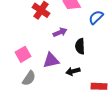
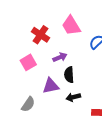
black semicircle: (80, 46) -> (69, 75), moved
pink square: (23, 54) -> (28, 62), moved

